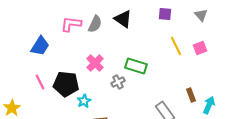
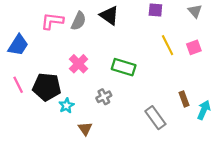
gray cross: (118, 82) -> (104, 97), moved

